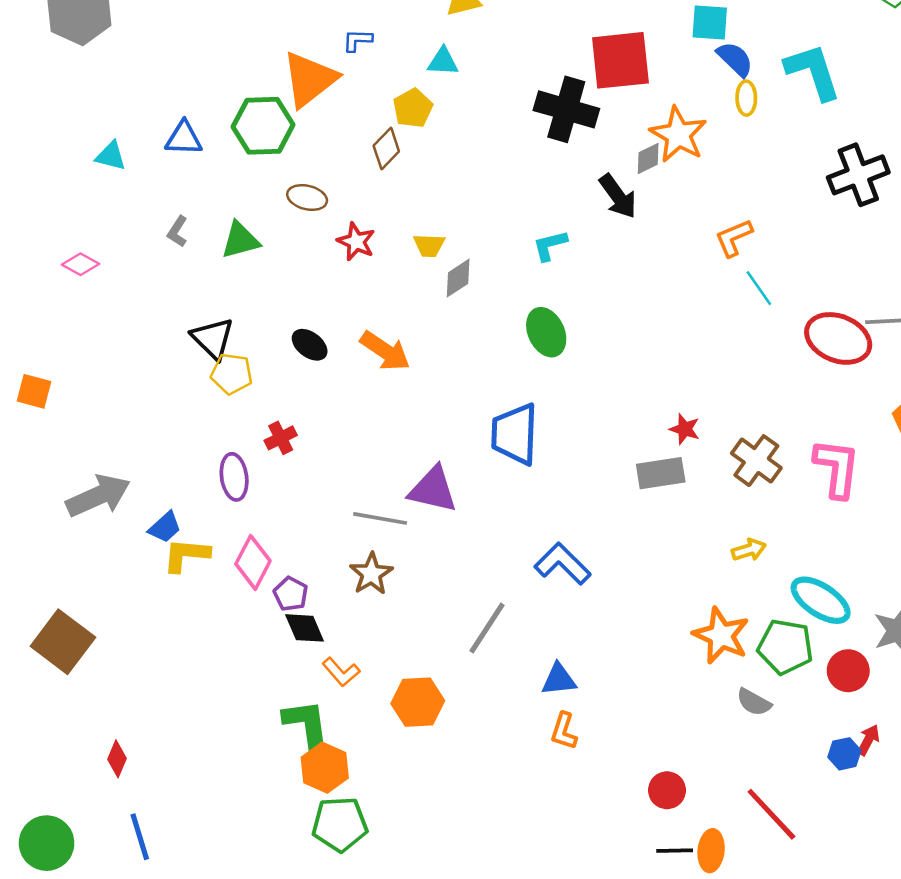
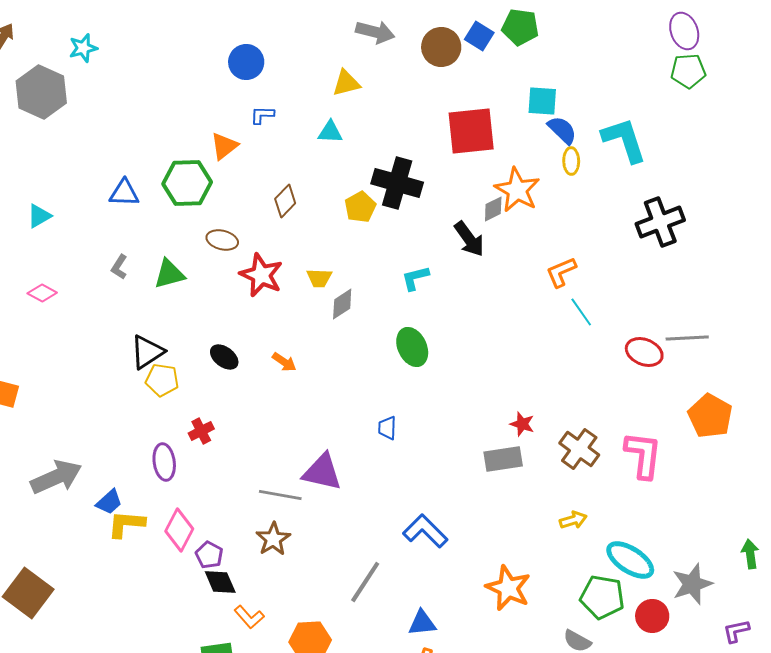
orange triangle: (310, 79) -> (224, 146), size x0.6
yellow pentagon: (413, 108) -> (360, 207), moved
black cross: (566, 109) -> (397, 183), moved
cyan triangle: (111, 156) -> (39, 216), moved, turned -44
red star: (356, 242) -> (261, 275), size x1.4
black triangle: (213, 338) -> (147, 352), turned 42
red ellipse: (838, 338) -> (644, 352), size x0.7
orange arrow: (385, 351) -> (284, 362), size x0.6
blue trapezoid: (515, 434) -> (387, 428), size x0.5
orange star: (721, 635) -> (508, 588), moved

